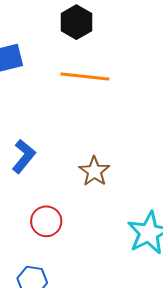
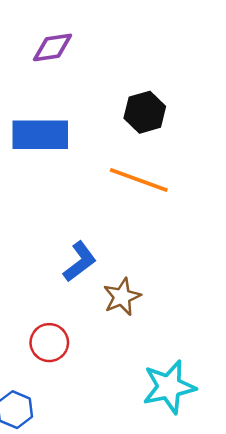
blue L-shape: (24, 156) -> (80, 262), moved

